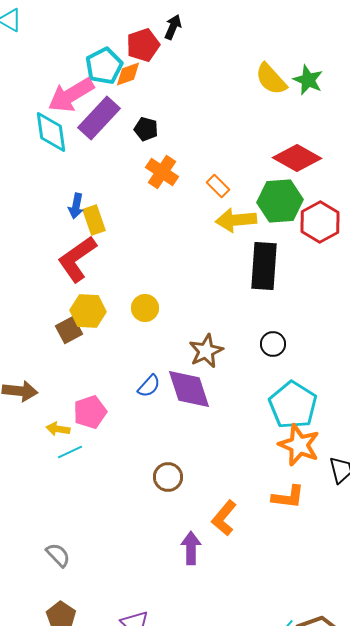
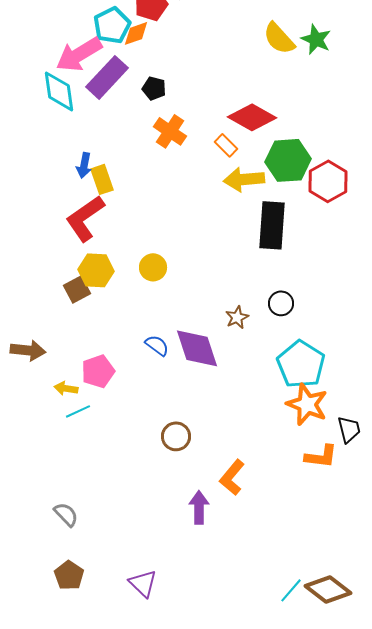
red diamond: (297, 158) -> (252, 117), moved
brown star: (206, 351) -> (237, 317), moved, size x0.7
blue semicircle: (149, 386) -> (157, 345), turned -95
orange L-shape: (288, 497) -> (321, 456), moved

